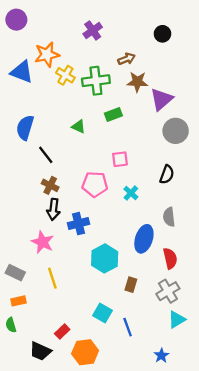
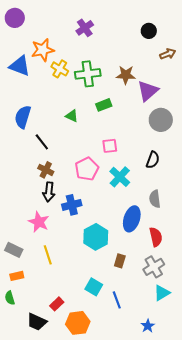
brown arrow: (127, 59) -> (168, 54), moved
pink pentagon: (95, 184) -> (87, 169), turned -30
cyan cross: (131, 193) -> (120, 177), size x1.5

